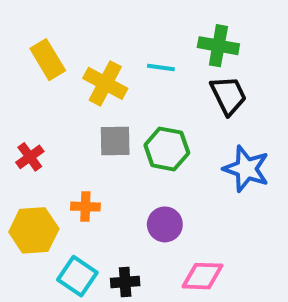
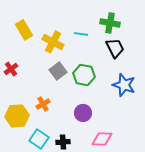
gray square: (115, 141) -> (58, 71), turned -36
red cross: (30, 157) -> (11, 69), moved
orange cross: (85, 207) -> (43, 104), turned -32

